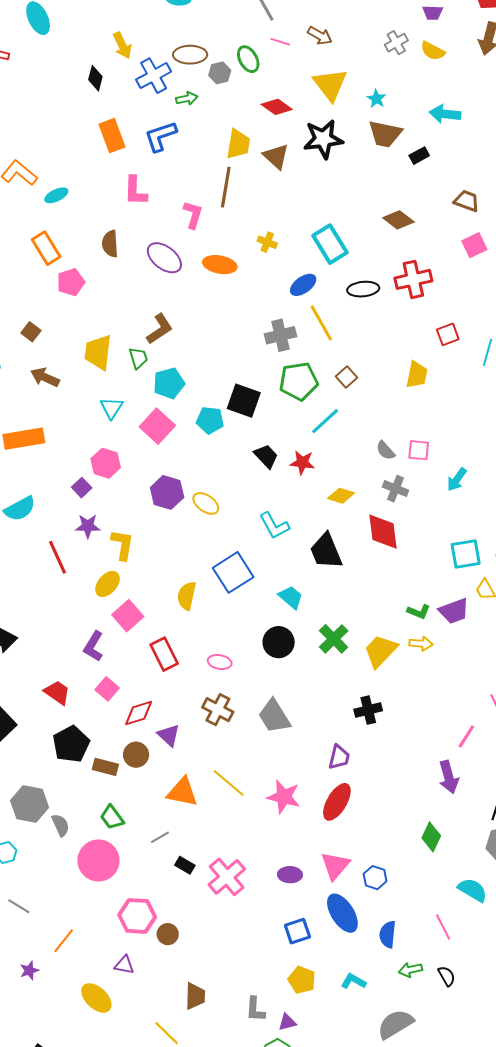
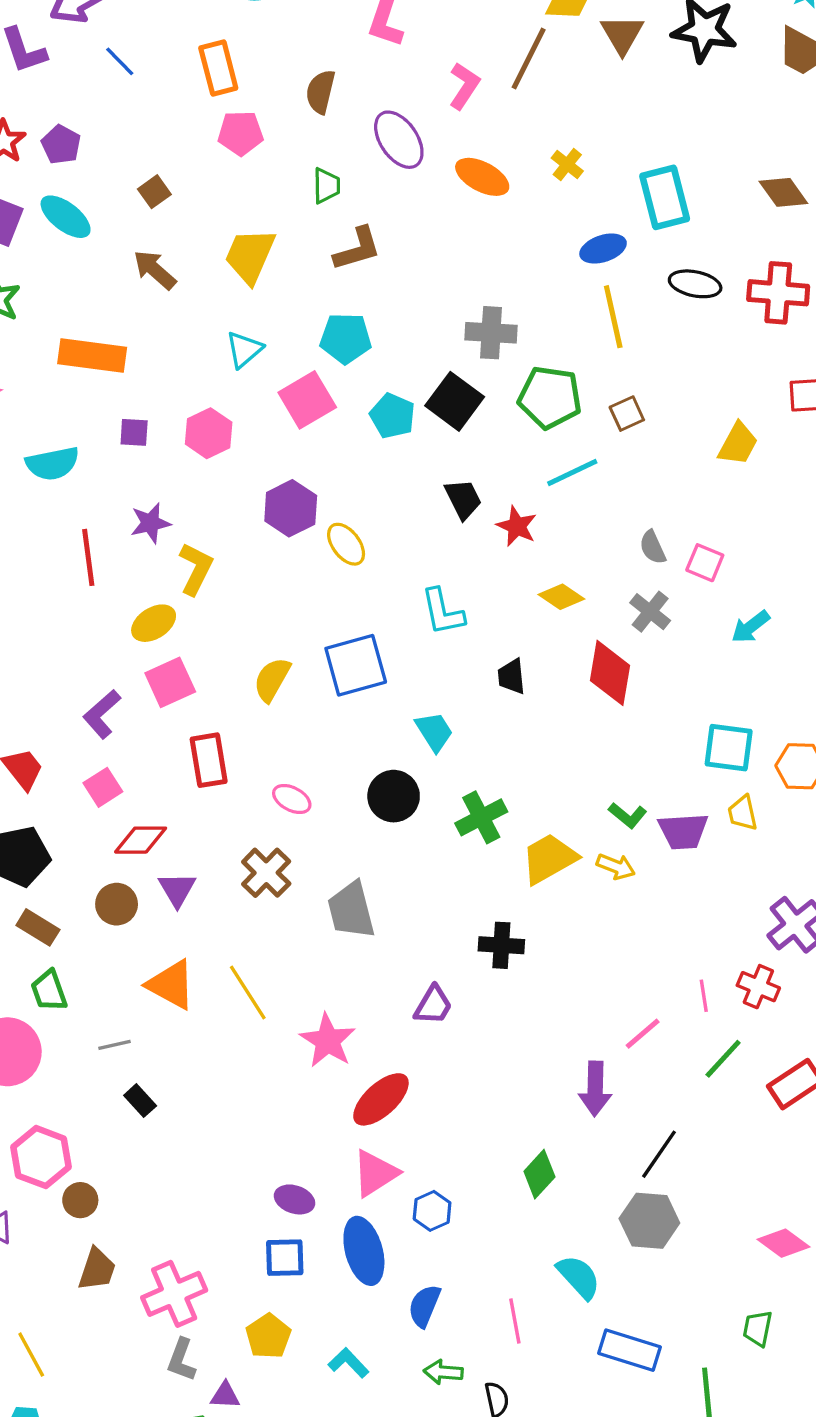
gray cross: (280, 335) -> (491, 333), moved
green trapezoid: (138, 358) -> (326, 186), moved
purple square: (82, 488) -> (134, 432), moved, turned 30
purple star: (88, 526) -> (150, 523), turned -30
black trapezoid: (326, 551) -> (512, 676), size x0.6
brown rectangle: (105, 767) -> (38, 927), moved
red ellipse: (337, 802) -> (381, 1099), moved
purple ellipse: (290, 875) -> (295, 1199), moved
pink cross: (227, 877) -> (174, 1294), moved
brown trapezoid: (195, 996) -> (97, 1269), moved

